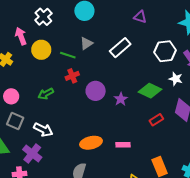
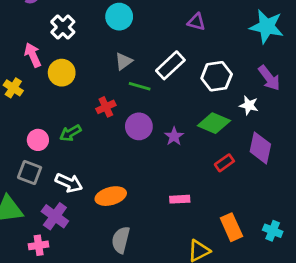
white hexagon: (165, 51) -> (217, 76), moved
green line: (68, 55) -> (140, 86), moved
pink circle: (11, 96) -> (38, 140), moved
orange ellipse: (91, 143) -> (111, 196), moved

